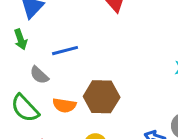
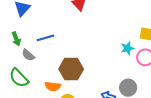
green arrow: (21, 39) -> (16, 39), moved
orange semicircle: (64, 105) -> (53, 86), moved

